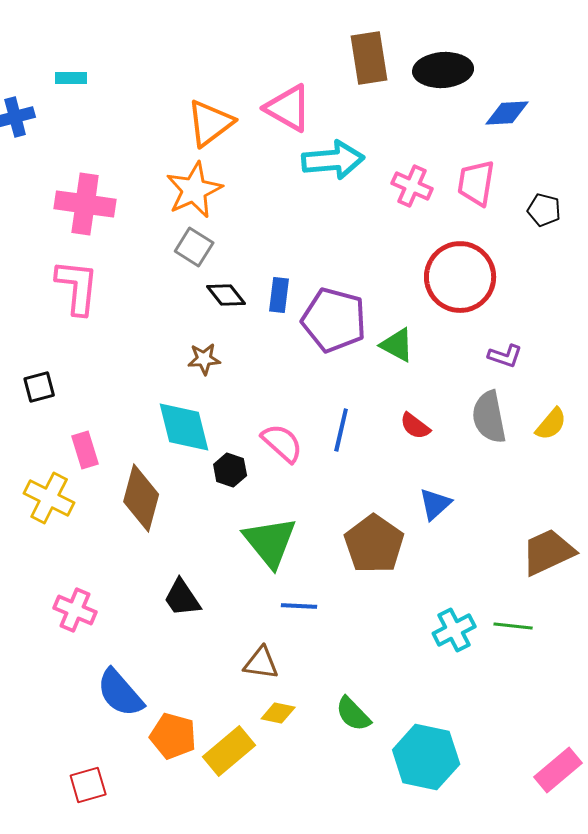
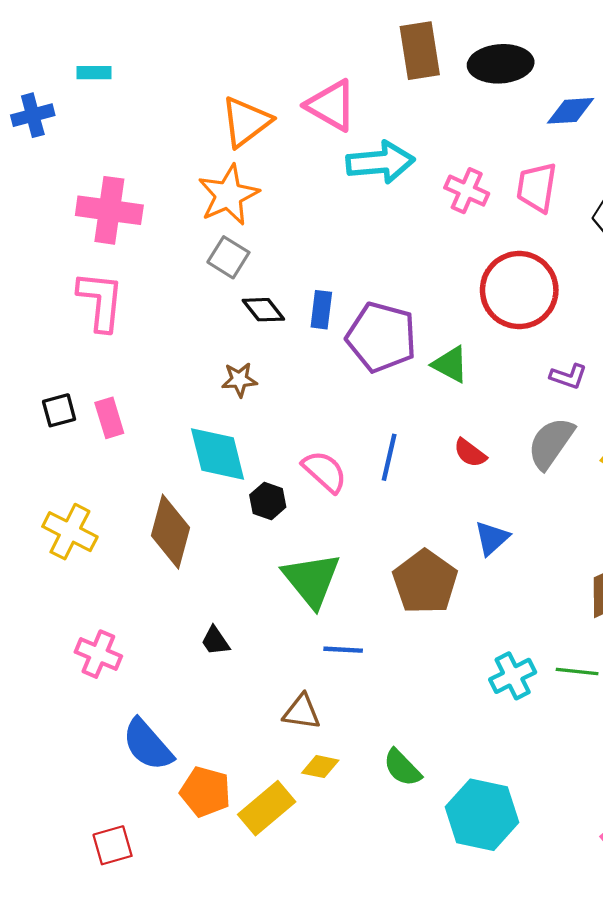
gray semicircle: (489, 417) -> (551, 443), turned 46
pink rectangle: (85, 450) -> (109, 418), moved
black trapezoid: (182, 598) -> (215, 641), size x0.7

